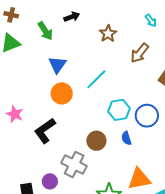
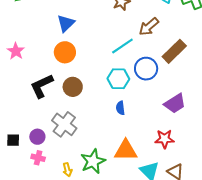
cyan line: (96, 79) -> (122, 46), moved
pink star: (15, 114) -> (16, 51), moved
blue circle: (147, 116) -> (146, 69), moved
brown circle: (96, 141) -> (73, 87), moved

